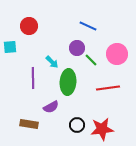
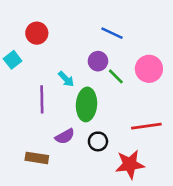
cyan square: (10, 47) -> (13, 60), turned -32
red line: (108, 88) -> (146, 126), moved
black circle: (77, 125) -> (98, 141), moved

